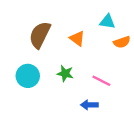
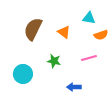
cyan circle: (28, 76) -> (23, 74), moved
pink line: (101, 81) -> (89, 58), moved, turned -42

